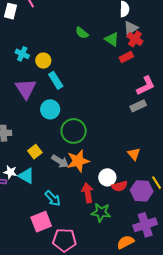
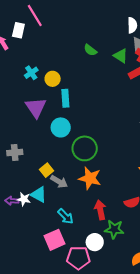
cyan cross: (22, 54) -> (31, 73), turned 32
cyan rectangle: (56, 80) -> (65, 98), turned 30
gray arrow: (60, 161) -> (59, 182), moved
orange star: (78, 161) -> (90, 178), turned 30
white star: (10, 172) -> (24, 199), moved
white circle: (107, 177) -> (95, 242), moved

